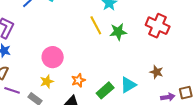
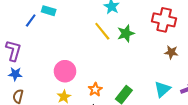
brown star: (156, 72) -> (171, 52), moved
cyan triangle: (128, 85) -> (162, 89), moved

